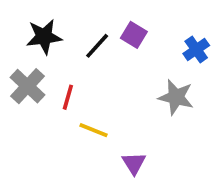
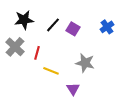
purple square: (134, 35) -> (73, 29), moved
gray star: (176, 97) -> (85, 63), moved

